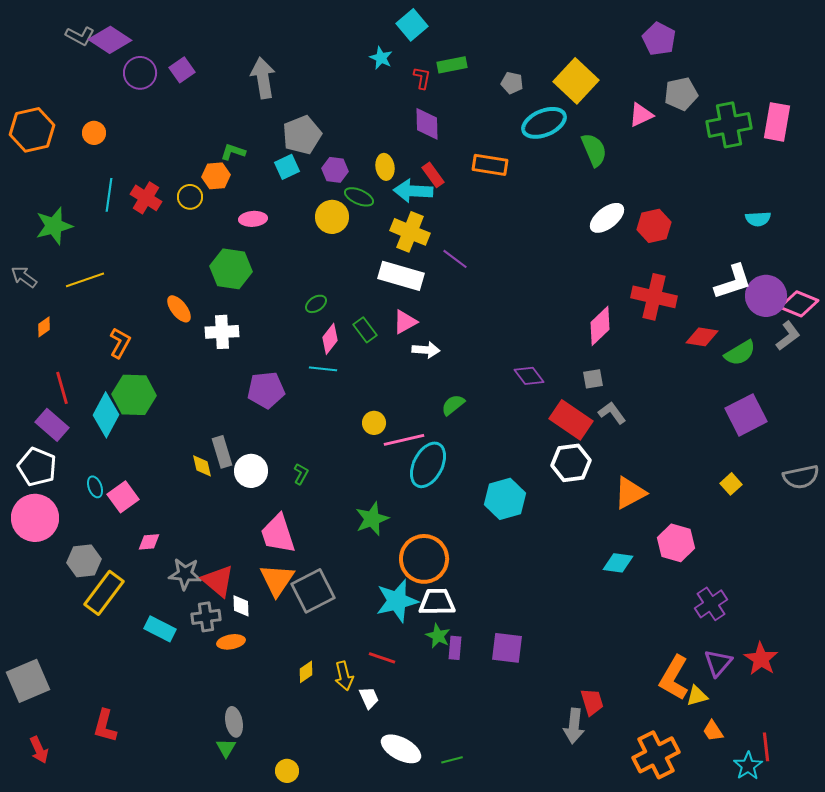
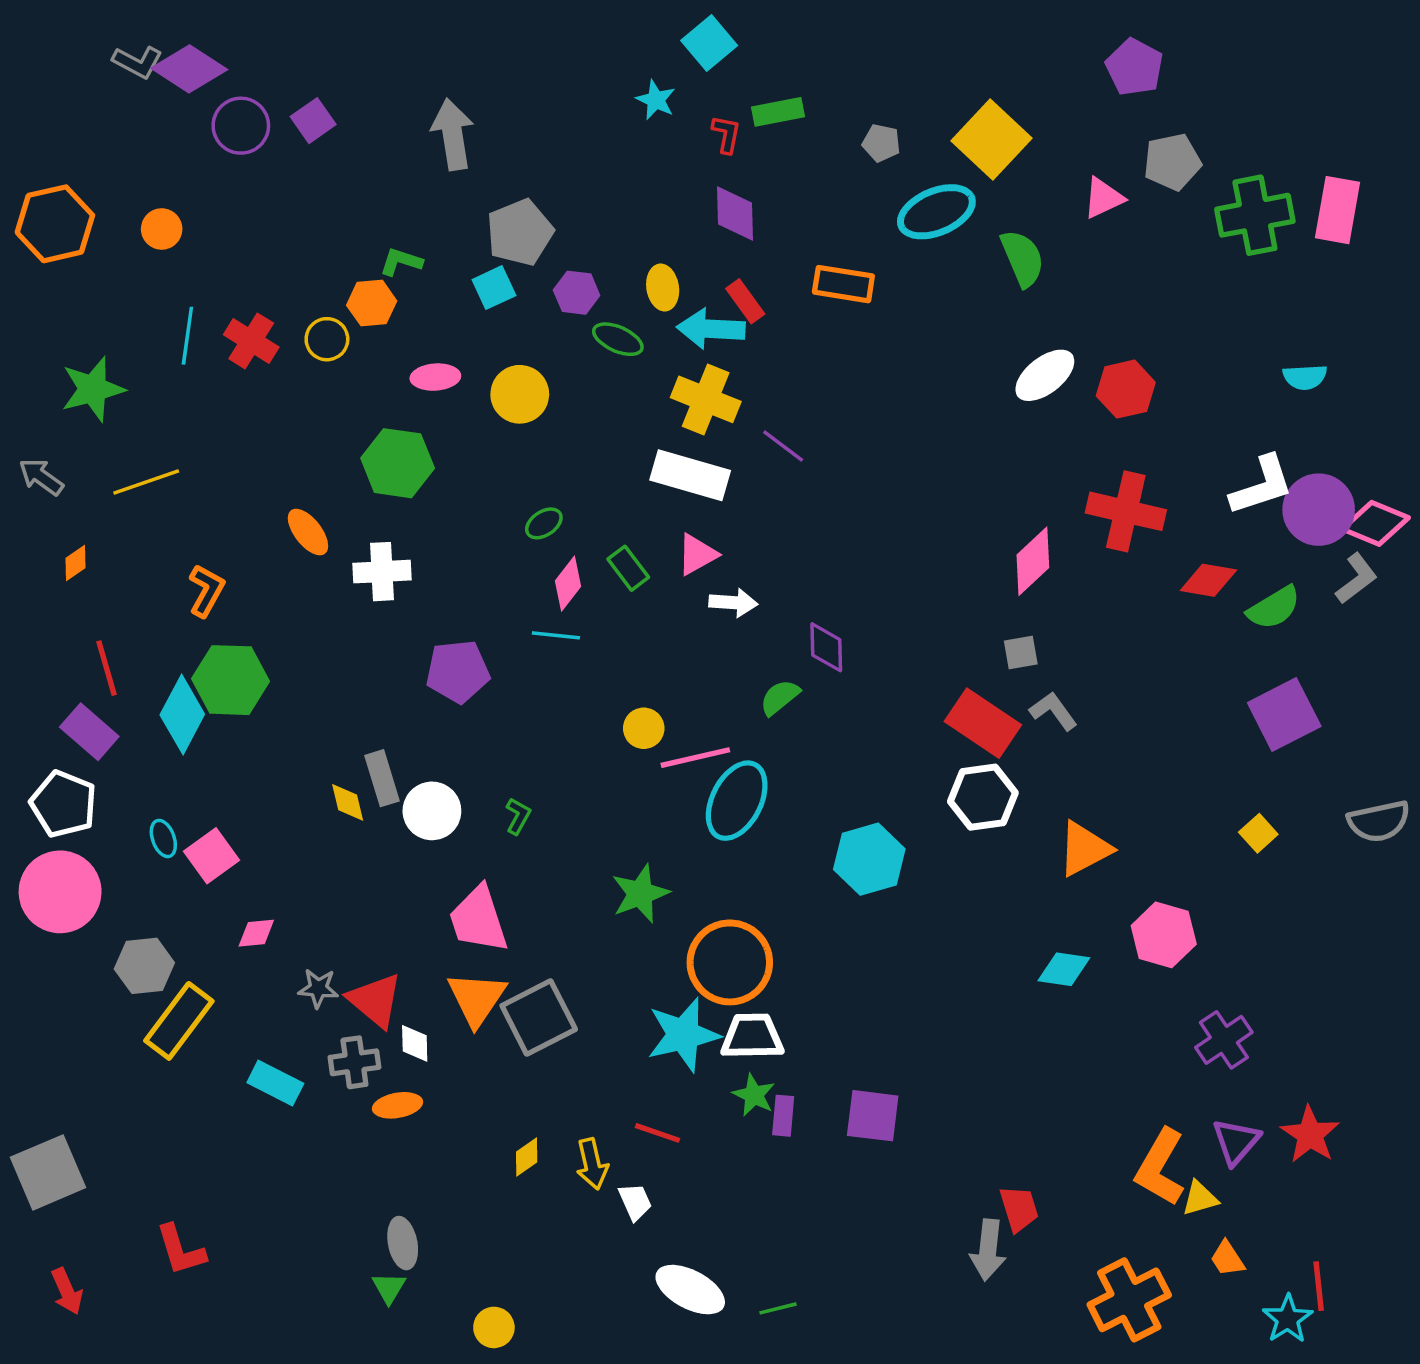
yellow circle: (332, 217) -> (520, 394), moved
purple diamond: (529, 376) -> (826, 647), moved, turned 36
gray star: (185, 574) -> (318, 988), size x0.7
red L-shape: (105, 726) -> (181, 1250), turned -32

